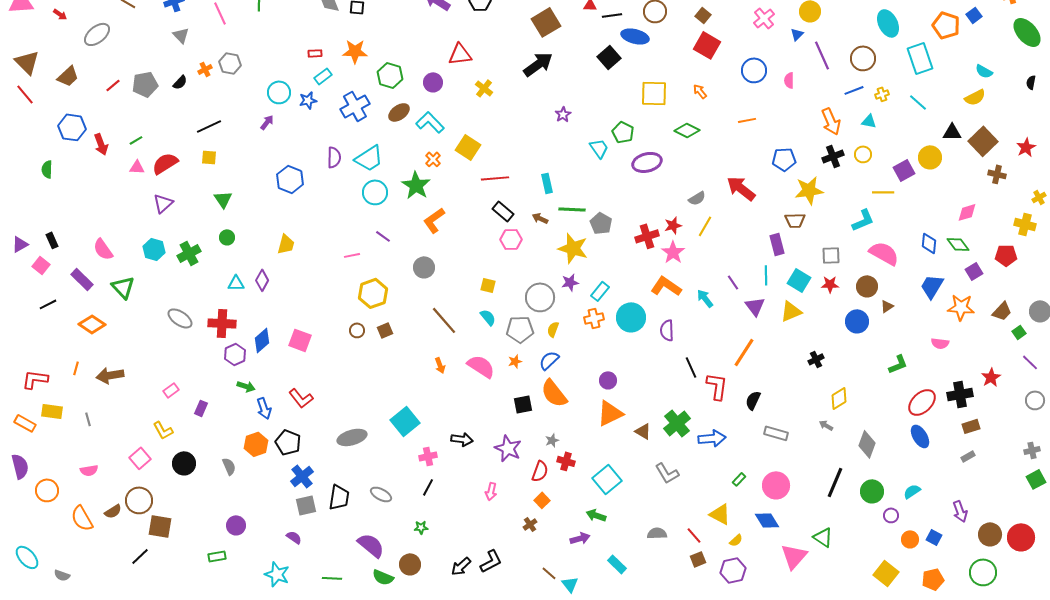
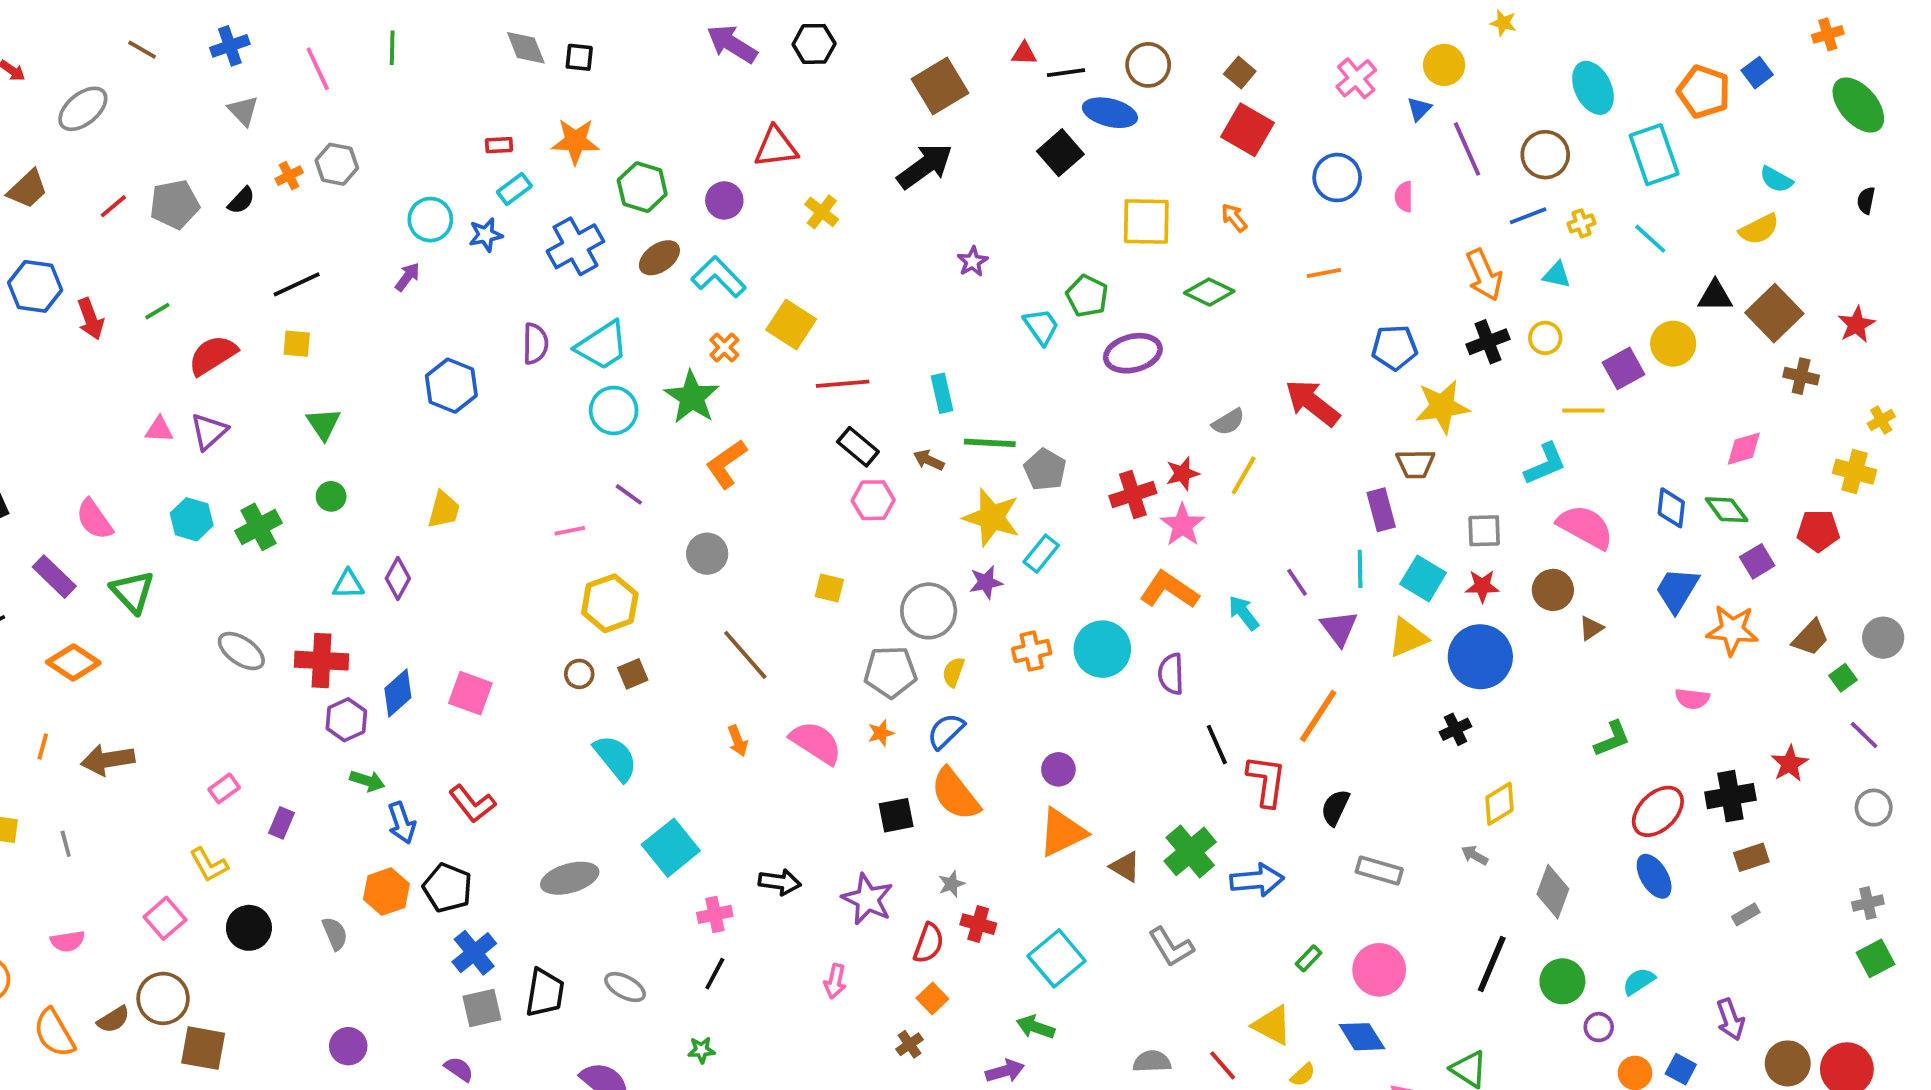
pink triangle: (137, 167) -> (159, 430), moved
cyan rectangle: (600, 291) -> (1041, 554), moved
cyan semicircle: (488, 317) -> (616, 758), moved, size x1.5
blue circle: (857, 321) -> (1480, 657), moved, size x1.4

